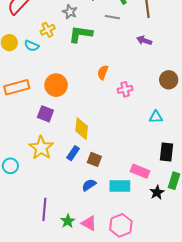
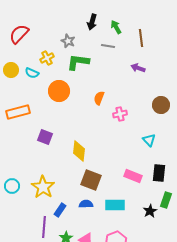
orange circle: (56, 85) -> (59, 91), moved
cyan triangle: (156, 117) -> (149, 140), turned 48
yellow star: (41, 148) -> (43, 187), moved
blue rectangle: (73, 153) -> (60, 210), moved
brown square: (94, 159) -> (91, 180), size x1.5
pink rectangle: (140, 171) -> (133, 176), moved
blue semicircle: (89, 185) -> (86, 204), turned 32

